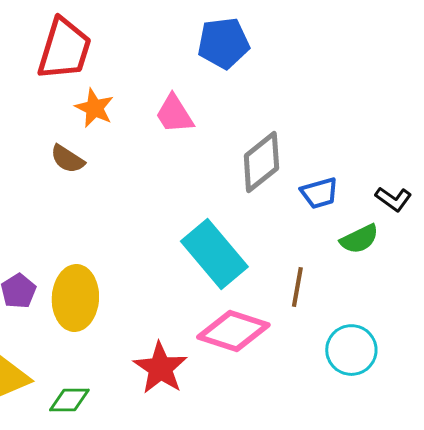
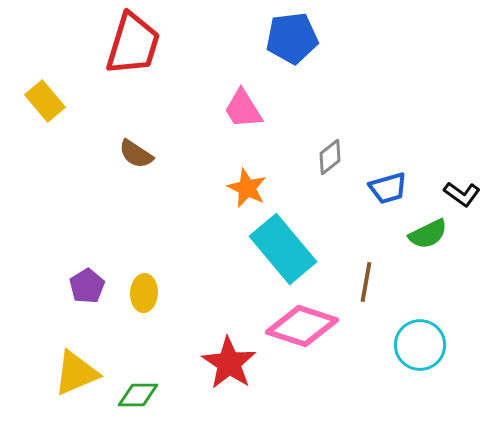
orange star: (94, 108) -> (247, 188), moved
gray diamond: (261, 162) -> (330, 157), size x0.6
yellow ellipse: (75, 298) -> (144, 293), size x0.6

